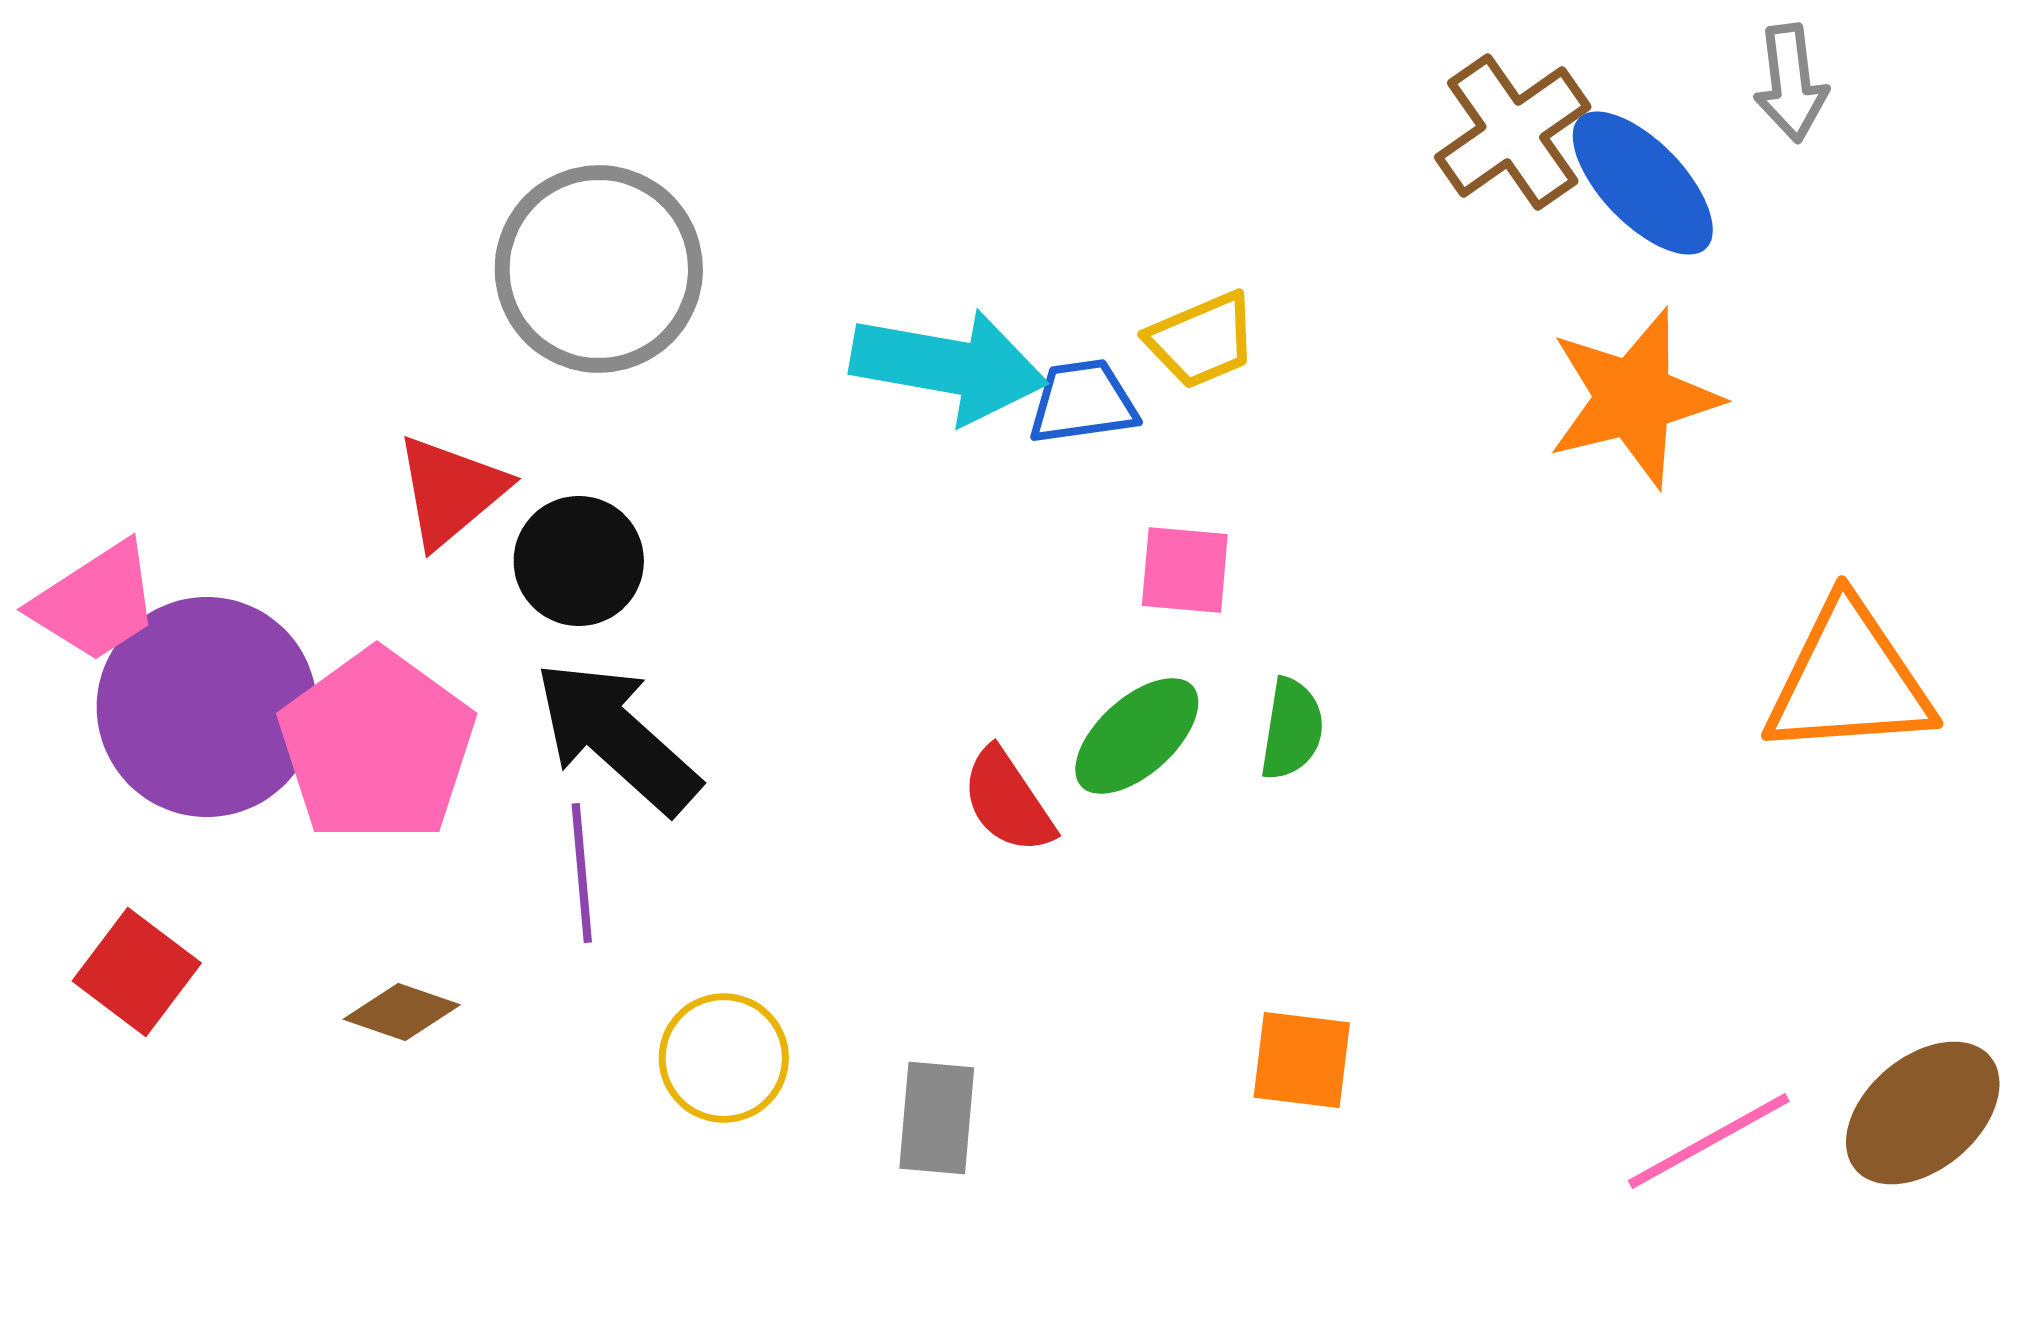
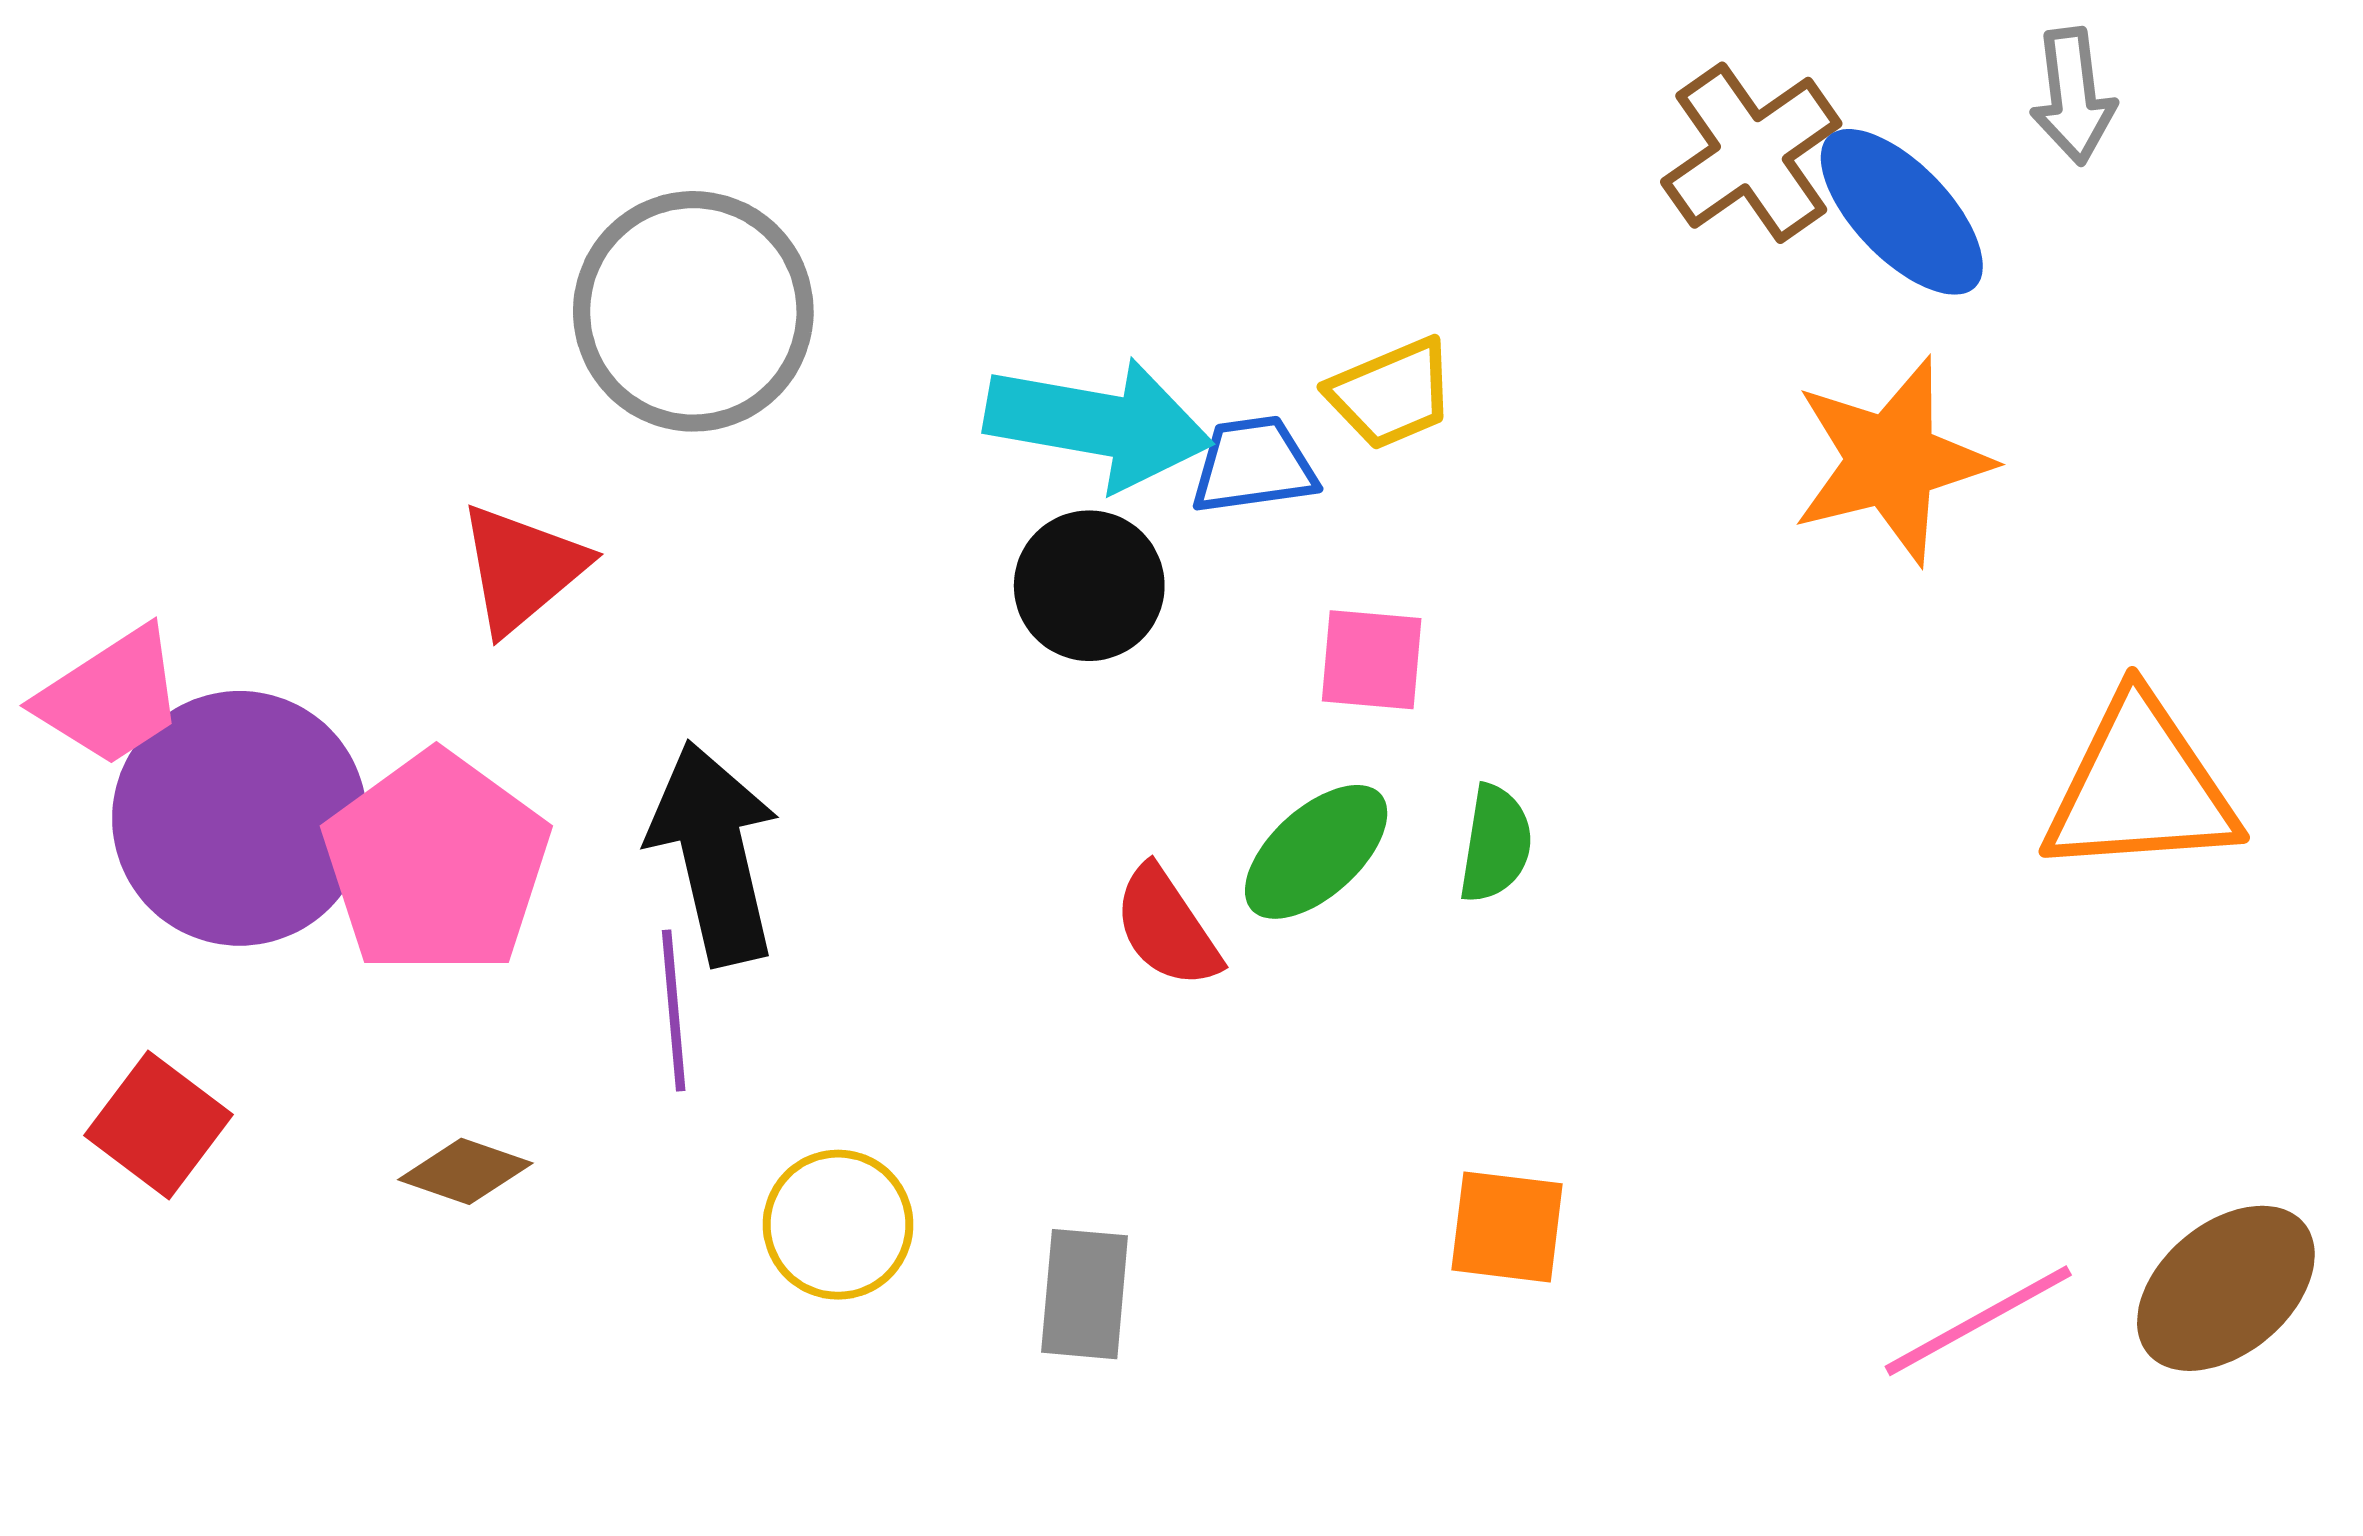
black circle: (579, 561) -> (1089, 586), moved
black arrow: (617, 737) -> (714, 853), turned 35

